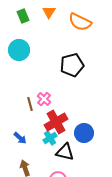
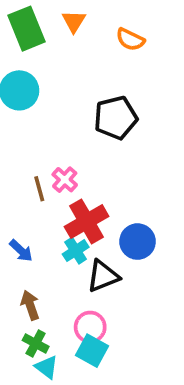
green rectangle: (23, 16) -> (26, 29), size x1.6
orange semicircle: (80, 22) -> (130, 39), size x0.7
black triangle: (65, 152) -> (103, 276), turned -36

